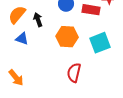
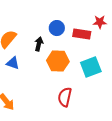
black arrow: (38, 20) -> (39, 44), moved, turned 32

